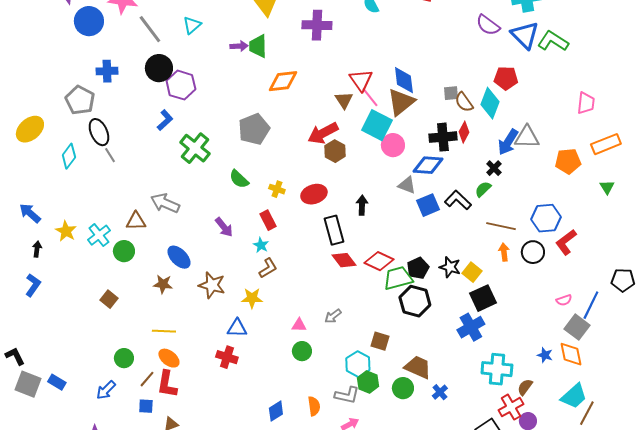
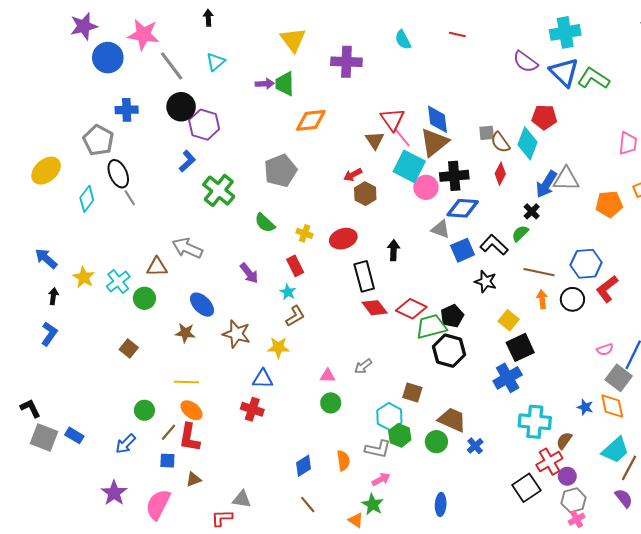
red arrow: (323, 133) -> (353, 175), size x0.6
black cross: (443, 137) -> (454, 176), moved
black star: (450, 267) -> (486, 282), moved

